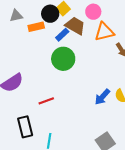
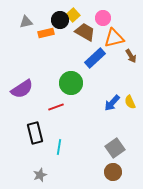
blue rectangle: (62, 35) -> (95, 58), moved, size x1.5
green circle: (63, 59) -> (71, 83), moved

